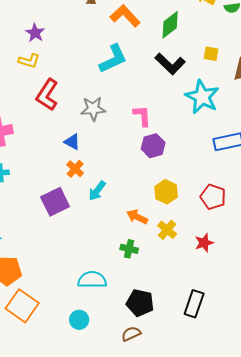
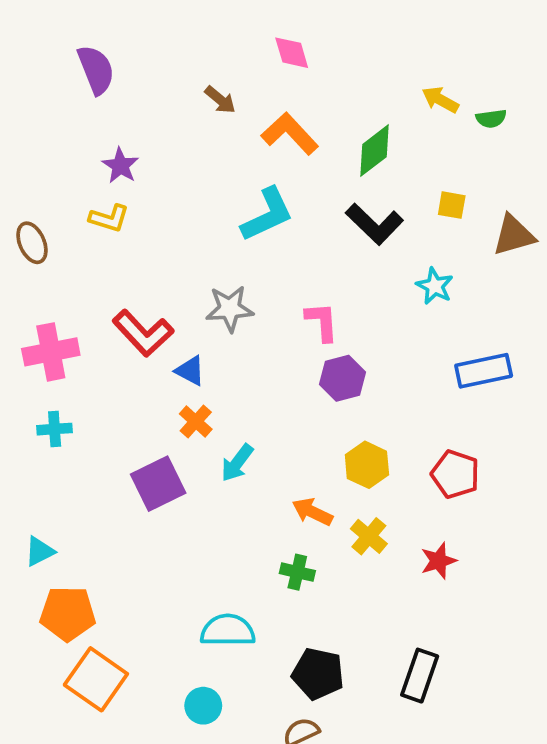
red L-shape: (47, 95) -> (143, 333), moved, turned -76
cyan star: (202, 97) -> (435, 286), size x0.6

